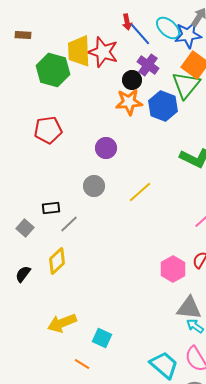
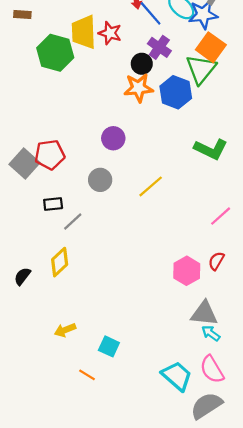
red star: (103, 52) -> (110, 33), size x0.7
red pentagon: (48, 130) -> (50, 155), moved
gray square: (25, 228) -> (25, 163), moved, size x1.5
yellow arrow: (62, 323) -> (65, 330), size x0.7

